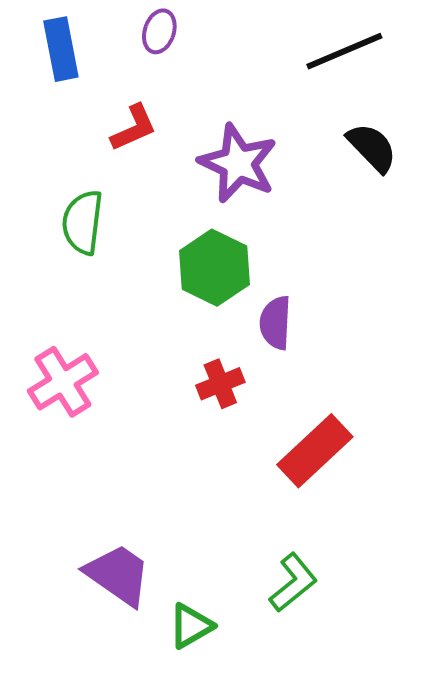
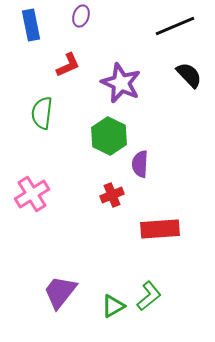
red rectangle: (315, 451) -> (160, 229), turned 39
purple trapezoid: (118, 575) -> (60, 292), turned -87
green triangle: (191, 626) -> (113, 306), moved

